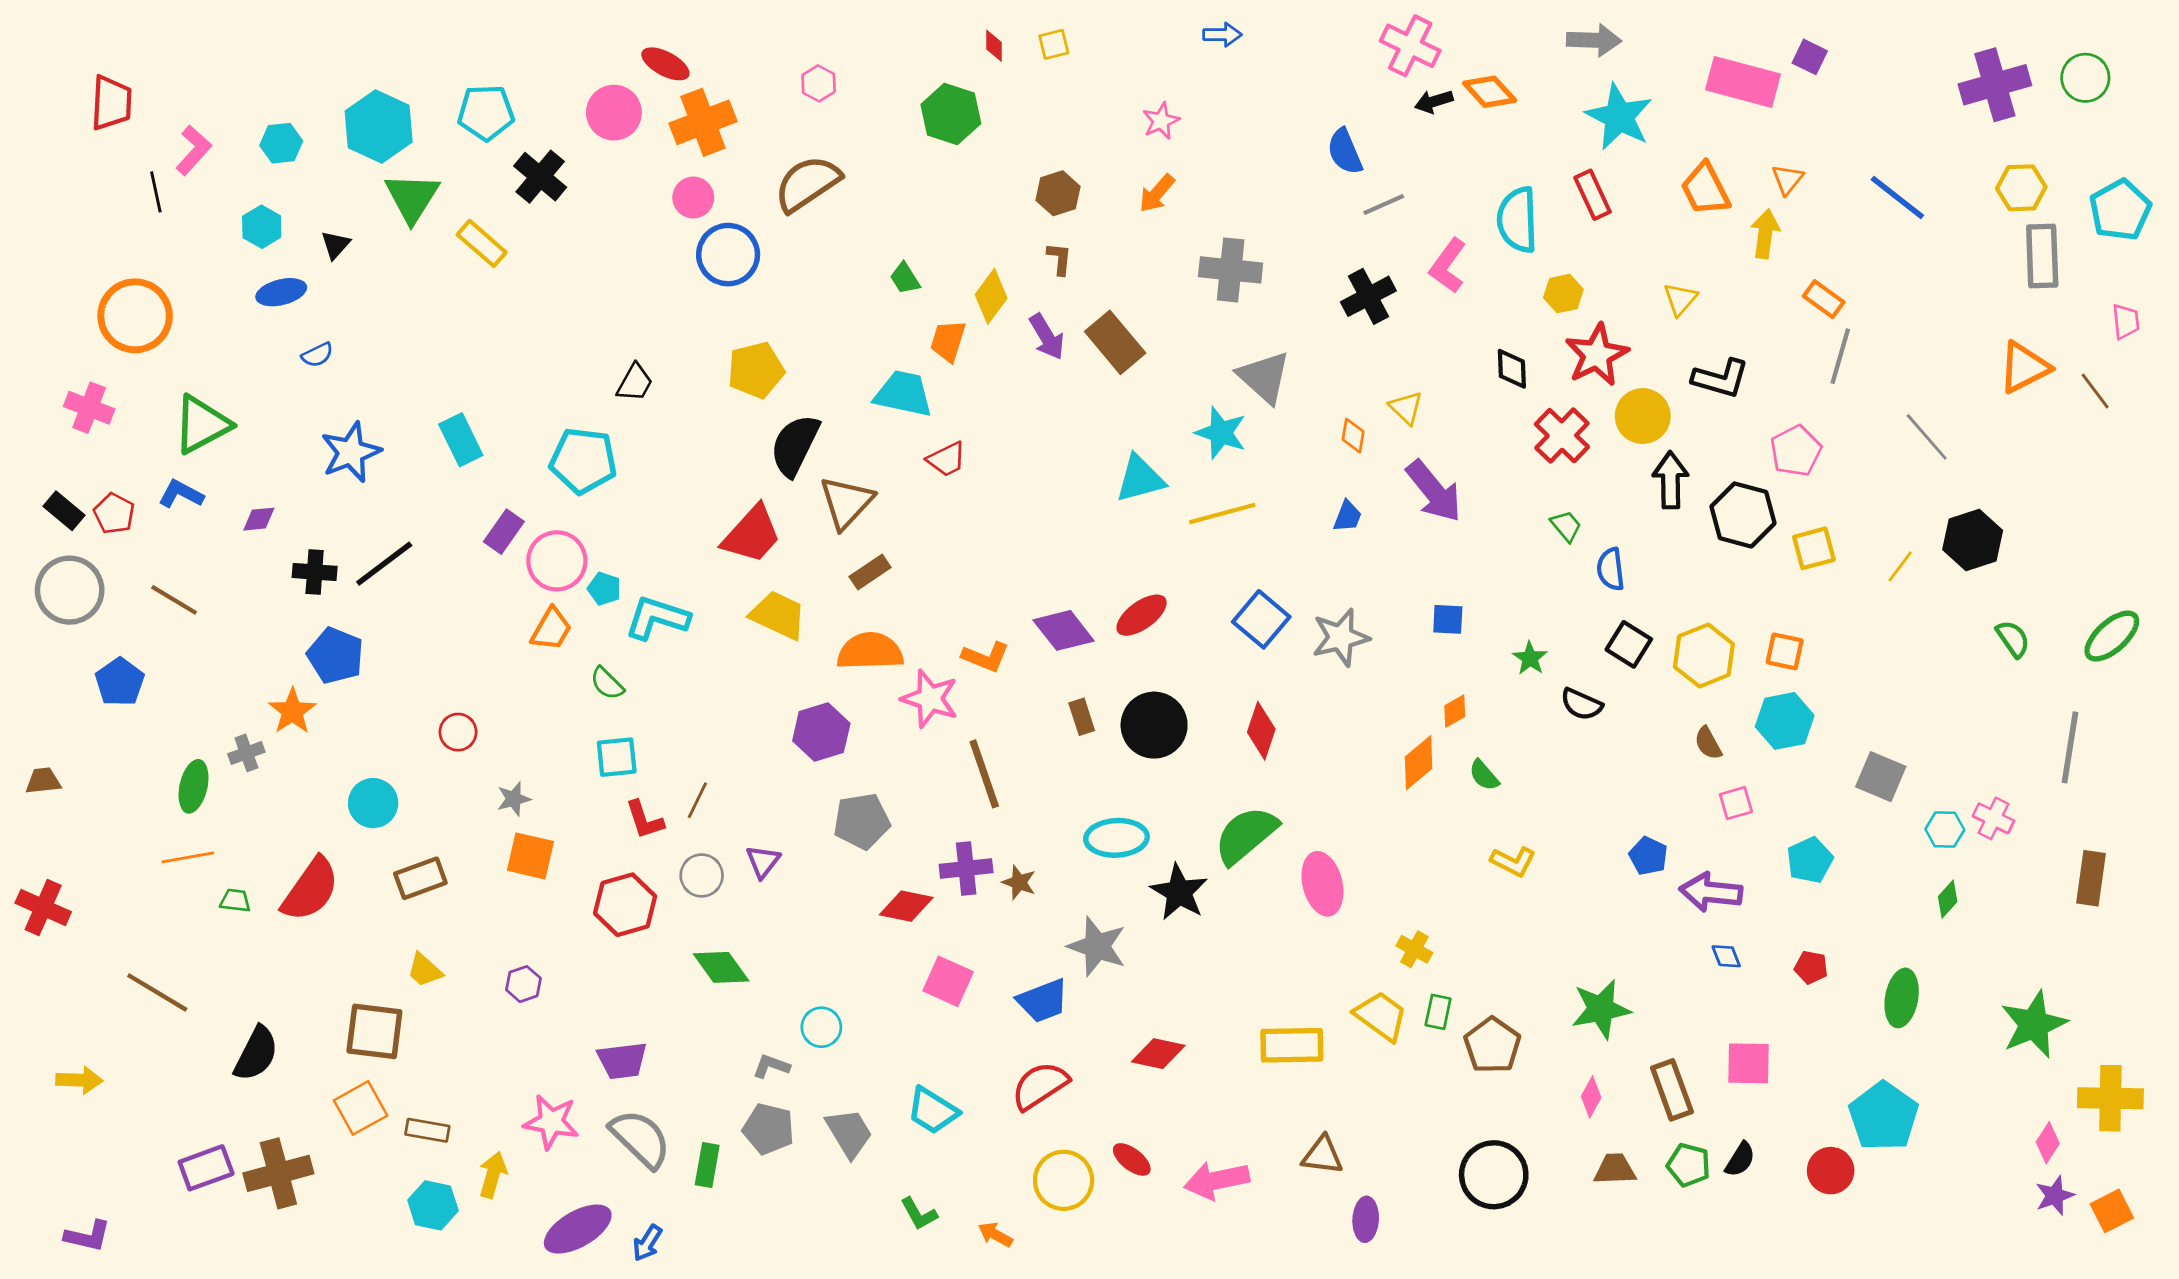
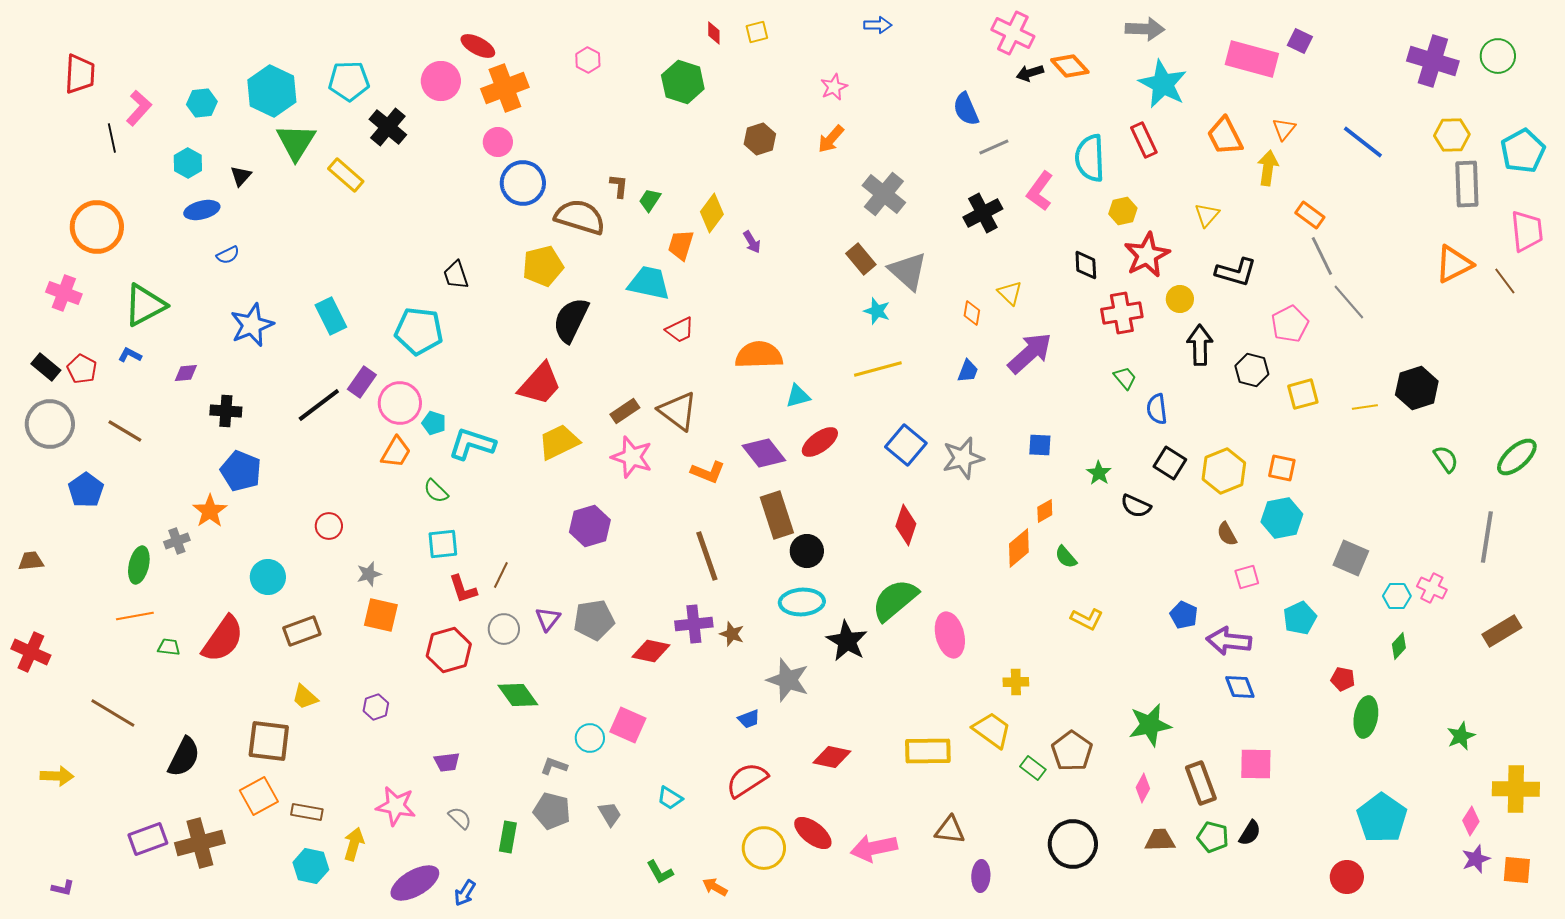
purple cross: (1995, 85) -> (1433, 61), turned 33
brown semicircle: (807, 184) -> (580, 217), moved, turned 51
brown L-shape: (1059, 259) -> (619, 186), moved
gray cross: (1231, 270) -> (884, 194), turned 33
green trapezoid: (905, 278) -> (650, 200), turned 65
pink trapezoid: (2126, 321) -> (1527, 231), size x1.6
purple arrow: (1047, 337) -> (752, 242), size x0.7
brown rectangle: (1115, 342) -> (861, 259), moved, size x0.7
gray line: (1840, 356) -> (1322, 256), turned -42
black trapezoid: (635, 383) -> (456, 275), turned 132
yellow circle: (1643, 416) -> (1180, 299), size x0.7
cyan star: (1221, 433) -> (877, 311), size x0.7
red cross: (1562, 436) -> (1122, 313), turned 36
gray line: (1927, 437) -> (1349, 302), moved
cyan triangle: (1140, 479) -> (798, 396), moved, size x0.7
purple arrow: (1434, 491) -> (1030, 353), turned -93
blue L-shape: (181, 494) -> (130, 355), size x0.7
brown triangle: (846, 502) -> (678, 411), moved, turned -36
black hexagon: (1743, 515) -> (1252, 370), size x0.7
black line: (384, 564) -> (319, 405), moved
yellow line: (1900, 566) -> (1365, 407), turned 45
yellow trapezoid: (778, 615) -> (559, 442), turned -51
orange semicircle: (870, 651) -> (759, 355), moved
pink star: (930, 699) -> (632, 457), moved
brown rectangle: (1082, 717) -> (777, 515), size x1.8
black circle: (1154, 725) -> (807, 551), moved, size x0.7
gray pentagon: (862, 821) -> (594, 620), moved
brown rectangle: (2091, 878) -> (1502, 631), turned 51
yellow cross: (1414, 949) -> (1016, 682), turned -30
blue diamond: (1726, 956) -> (1240, 687), size x1.4
red pentagon: (1811, 967) -> (1343, 679), moved
pink square: (948, 981) -> (628, 725), moved
blue trapezoid: (1043, 1001) -> (749, 719), size x0.6
green rectangle: (1438, 1012) -> (1033, 768), moved, turned -65
green star: (2034, 1024) -> (1461, 736), size x0.6
purple trapezoid: (622, 1061) -> (447, 762), size x0.7
cyan trapezoid: (933, 1111) -> (670, 798), size x0.7
cyan pentagon: (1884, 1116) -> (1382, 818), moved
gray trapezoid: (849, 1133) -> (610, 814), size x0.7
gray semicircle: (640, 1139) -> (460, 818), size x0.5
red ellipse: (1132, 1159) -> (813, 833), size x1.4
red circle: (1831, 1171) -> (1347, 877), moved
orange square: (2112, 1211) -> (1517, 870), turned 32
purple L-shape: (88, 1236) -> (63, 888), size x0.7

